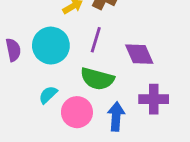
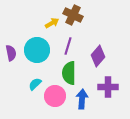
purple diamond: (139, 54) -> (98, 56), turned 65
green semicircle: (97, 79) -> (69, 73), turned 75

